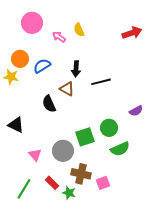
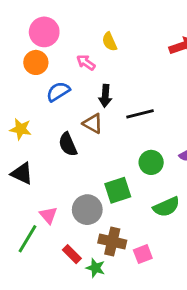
pink arrow: (59, 37) -> (86, 62), moved
orange circle: (20, 59) -> (36, 62), moved
yellow star: (11, 77) -> (21, 129), moved
green circle: (109, 128) -> (151, 162), moved
green line: (24, 189) -> (28, 239), moved

